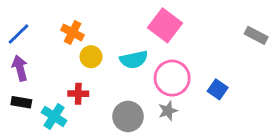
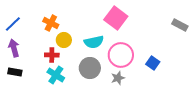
red cross: (78, 94) -> (52, 55), moved
cyan cross: (54, 116) -> (56, 75), moved
gray circle: (128, 116) -> (90, 68), moved

